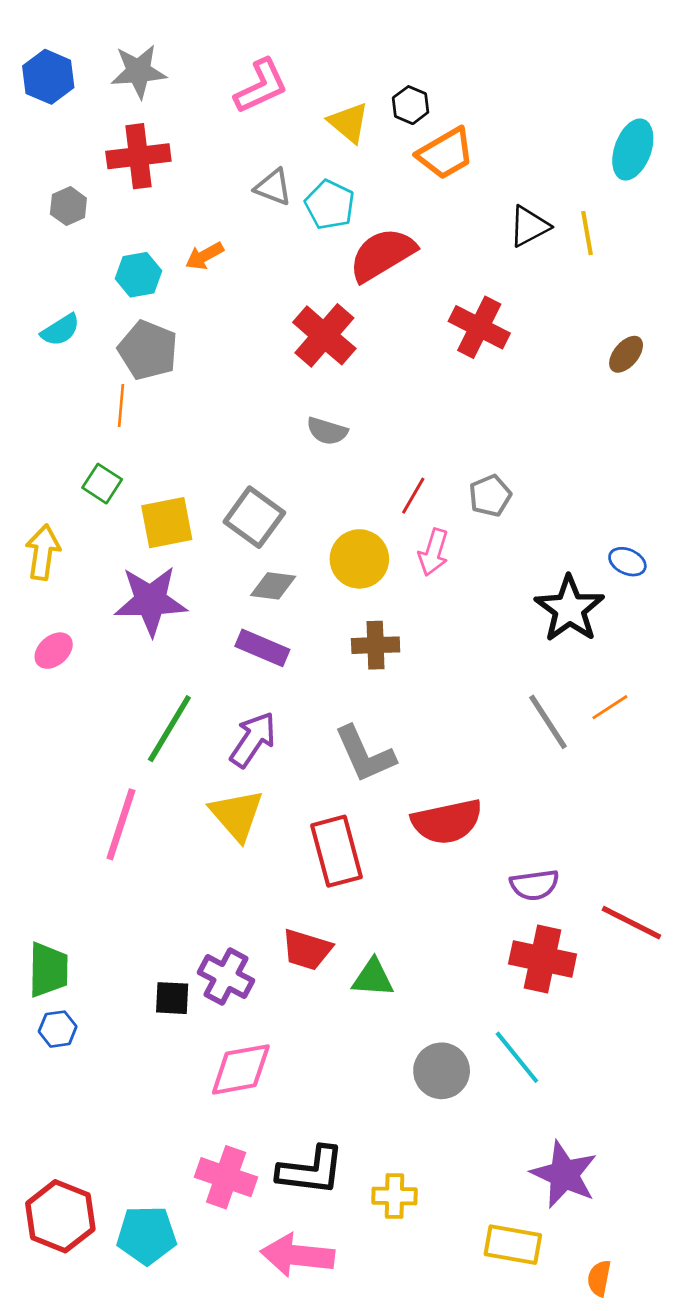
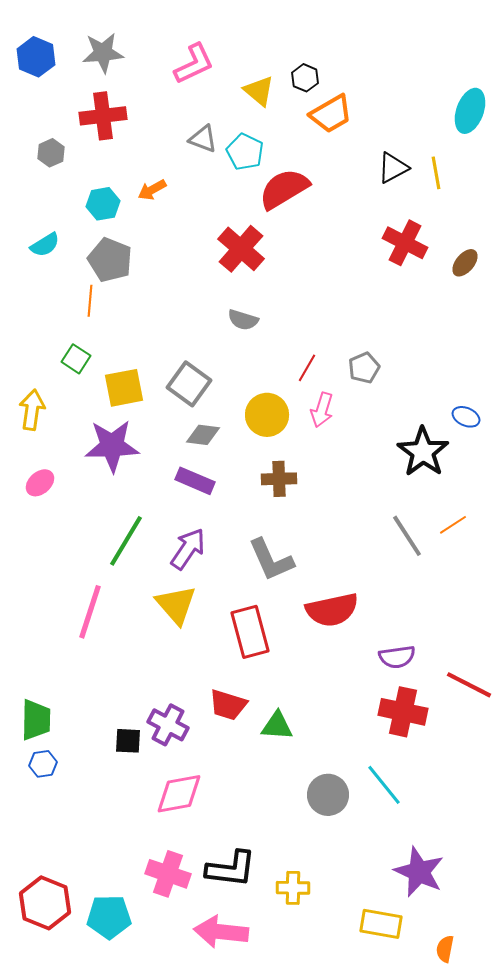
red cross: (479, 327) -> (405, 243), moved

